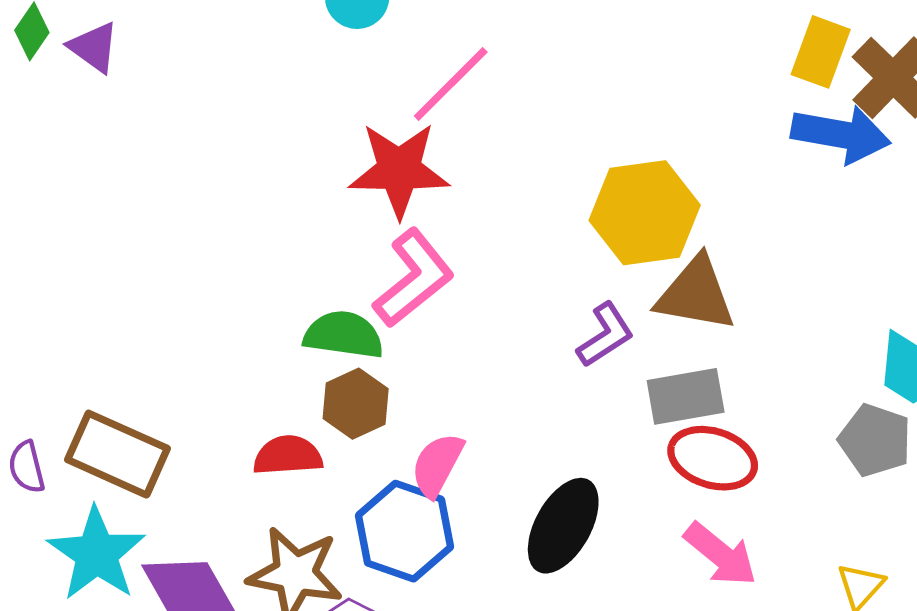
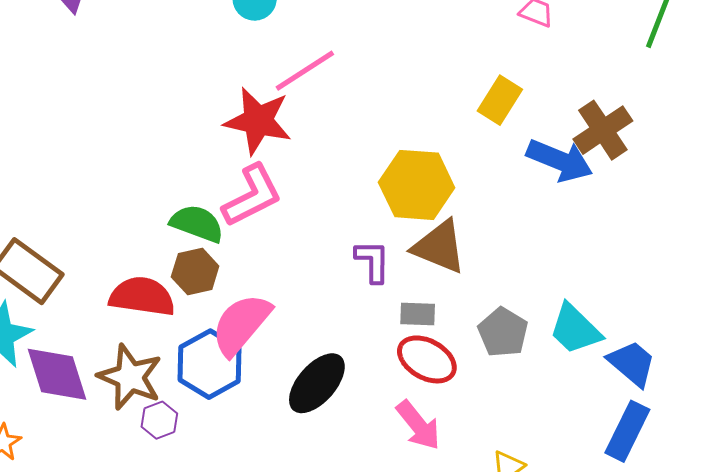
yellow rectangle: (821, 52) -> (500, 100), moved
purple L-shape: (605, 335) -> (373, 261), turned -69
gray rectangle: (686, 396) -> (418, 314), size x0.7
gray pentagon: (875, 440) -> (503, 332), moved
red semicircle: (288, 455) -> (142, 296), size x1.4
pink semicircle: (437, 465) -> (241, 324), size x1.5

